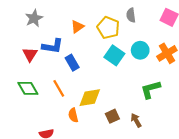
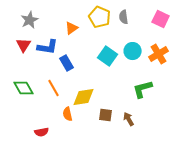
yellow pentagon: (108, 28) -> (100, 17), moved
red triangle: (30, 54) -> (24, 45), moved
brown square: (112, 116) -> (106, 115), turned 32

